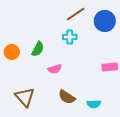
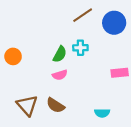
cyan cross: (70, 37) -> (80, 48), moved
green semicircle: (38, 49) -> (60, 54), moved
brown semicircle: (67, 97) -> (55, 105), moved

